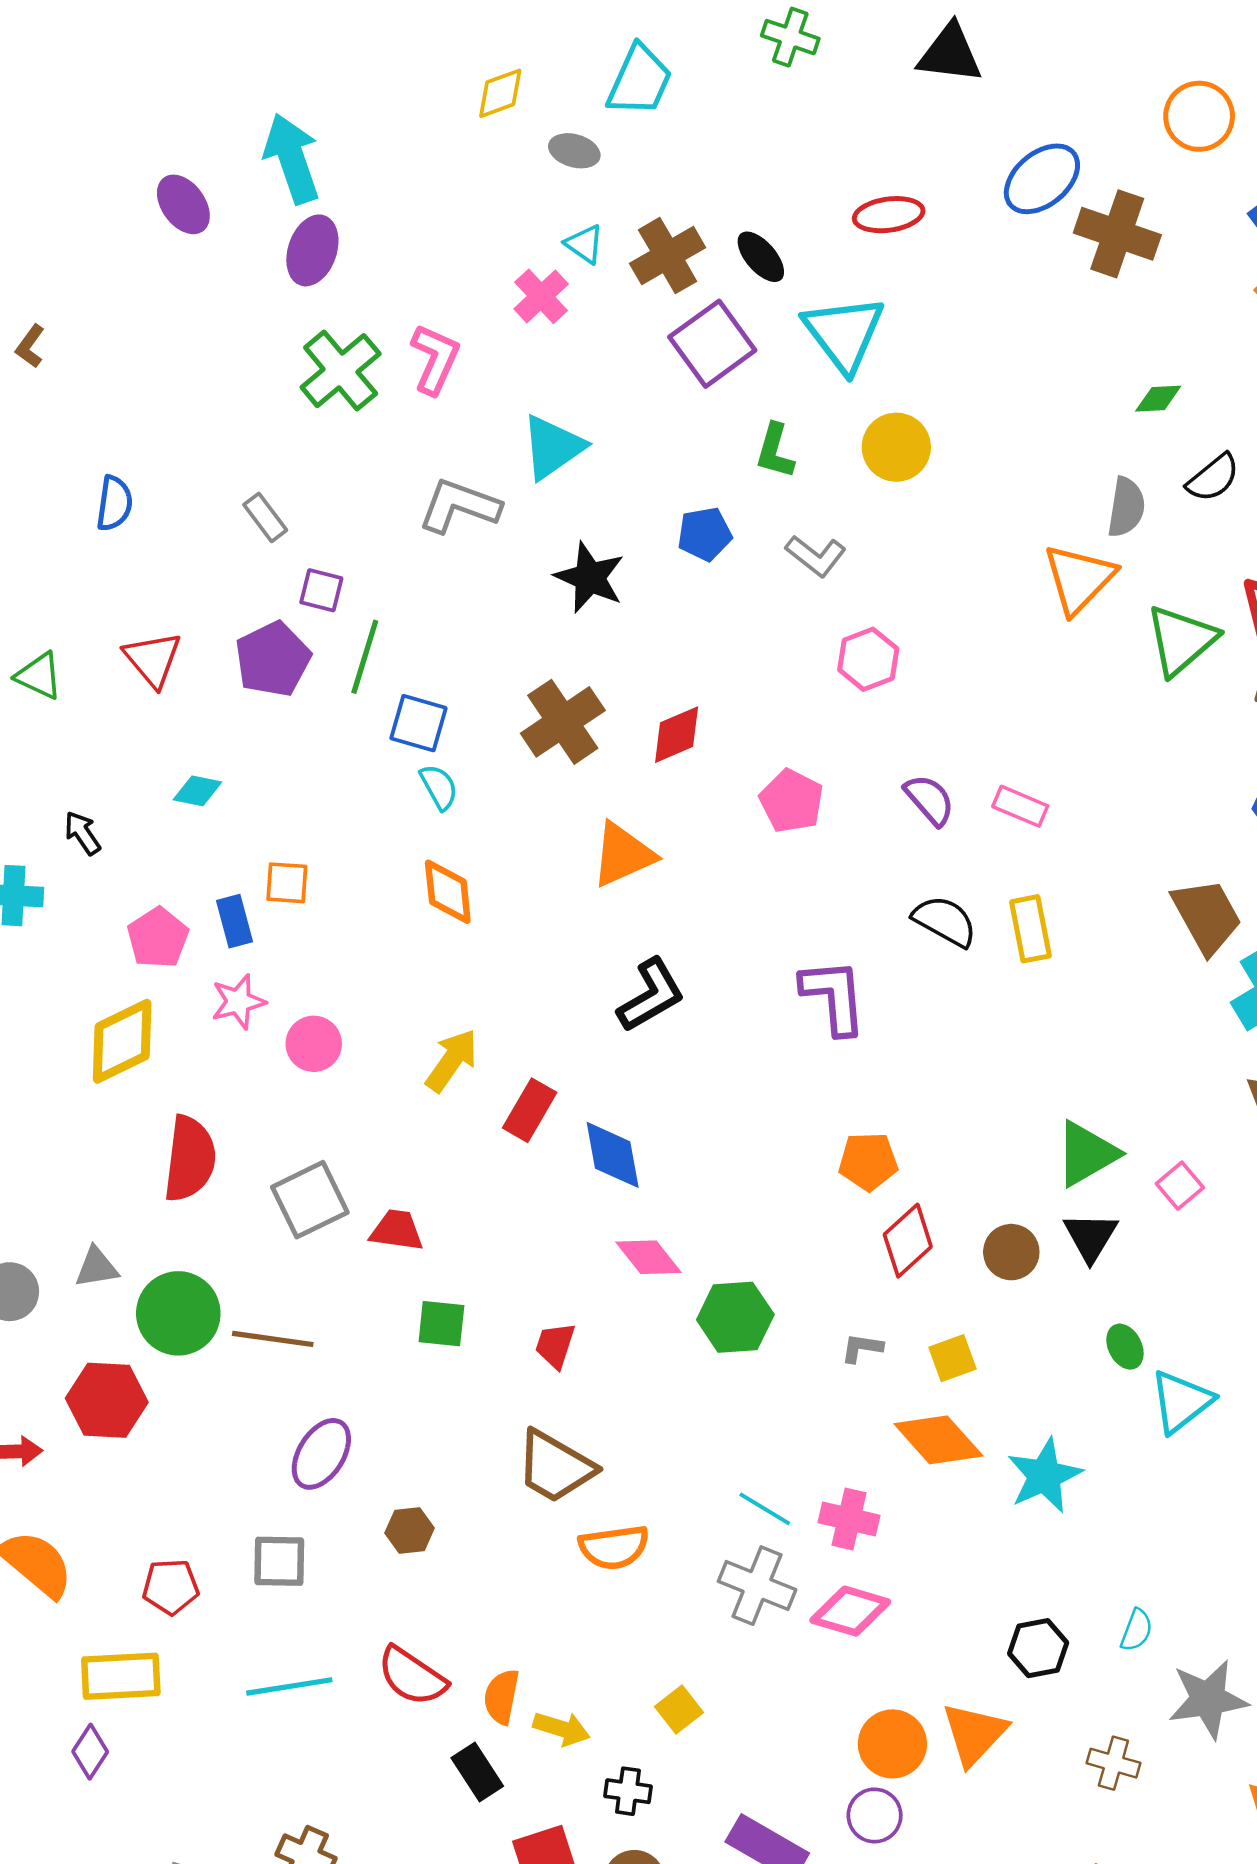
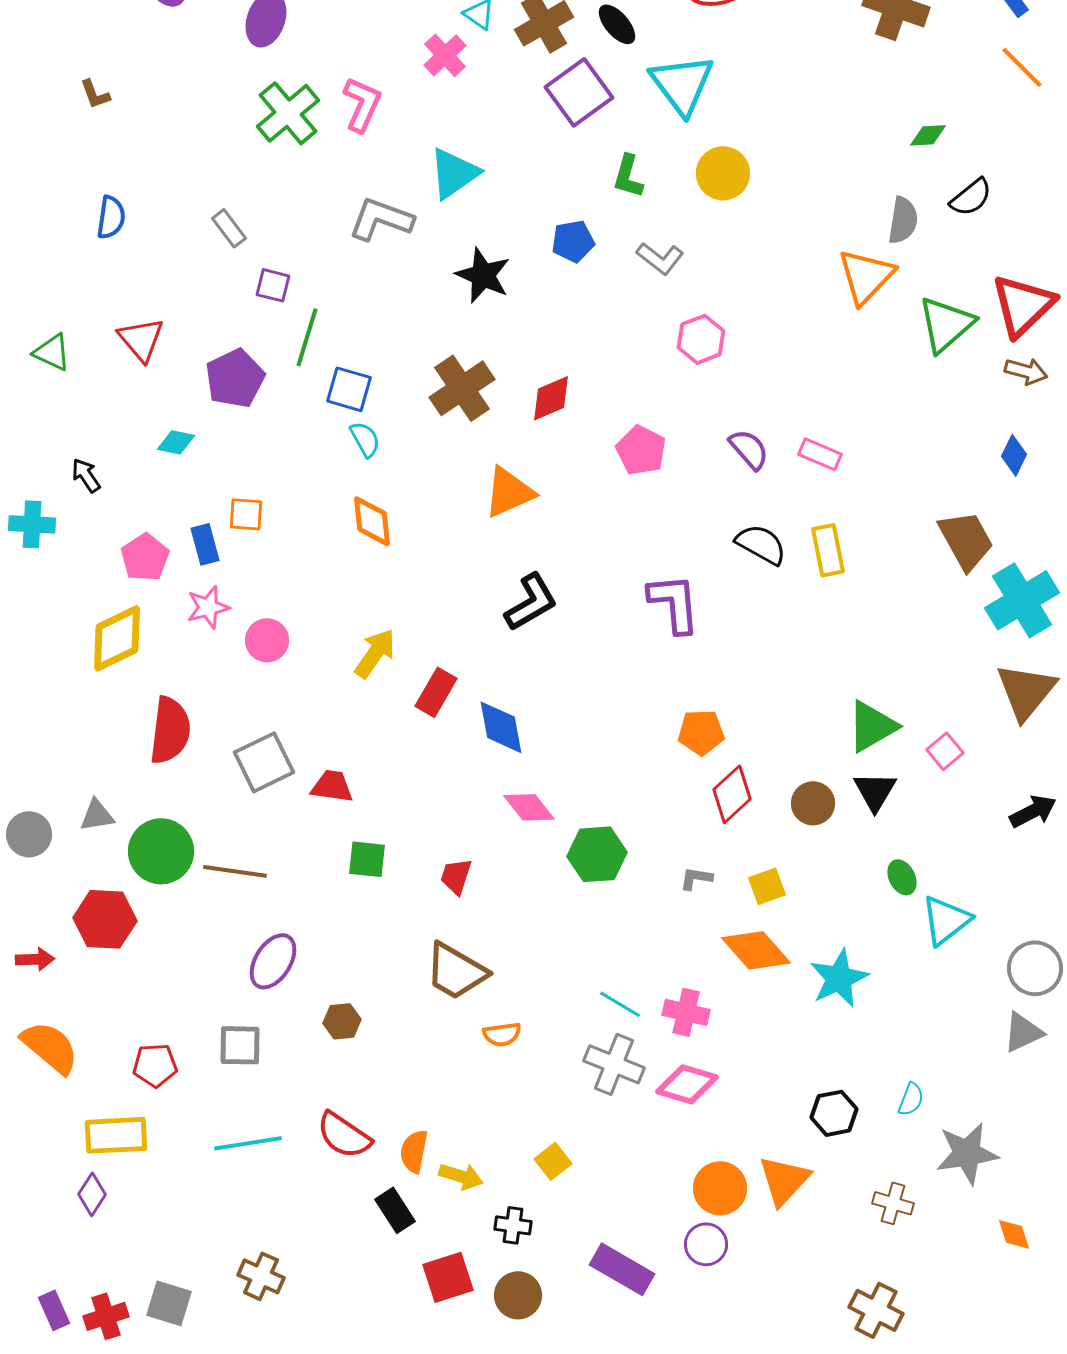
brown L-shape: (30, 346) -> (95, 94), moved, turned -56
purple pentagon: (273, 659) -> (235, 378), moved
orange semicircle: (614, 1547) -> (502, 1034), size x0.7

